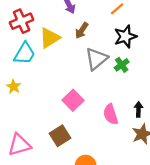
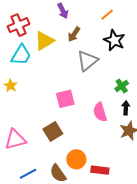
black star: (125, 36) -> (114, 40), turned -30
green cross: (122, 65) -> (122, 86), moved
pink square: (73, 100) -> (65, 99), turned 30

